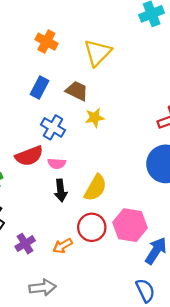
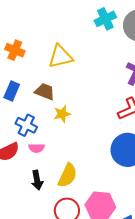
yellow triangle: (98, 53) -> (60, 57), turned 36
pink semicircle: (57, 164) -> (37, 148), moved

